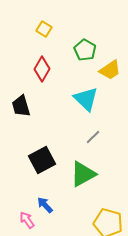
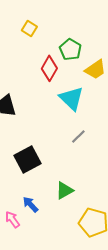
red diamond: (42, 69) -> (49, 68), moved
green triangle: (83, 174) -> (64, 190), moved, size x0.7

